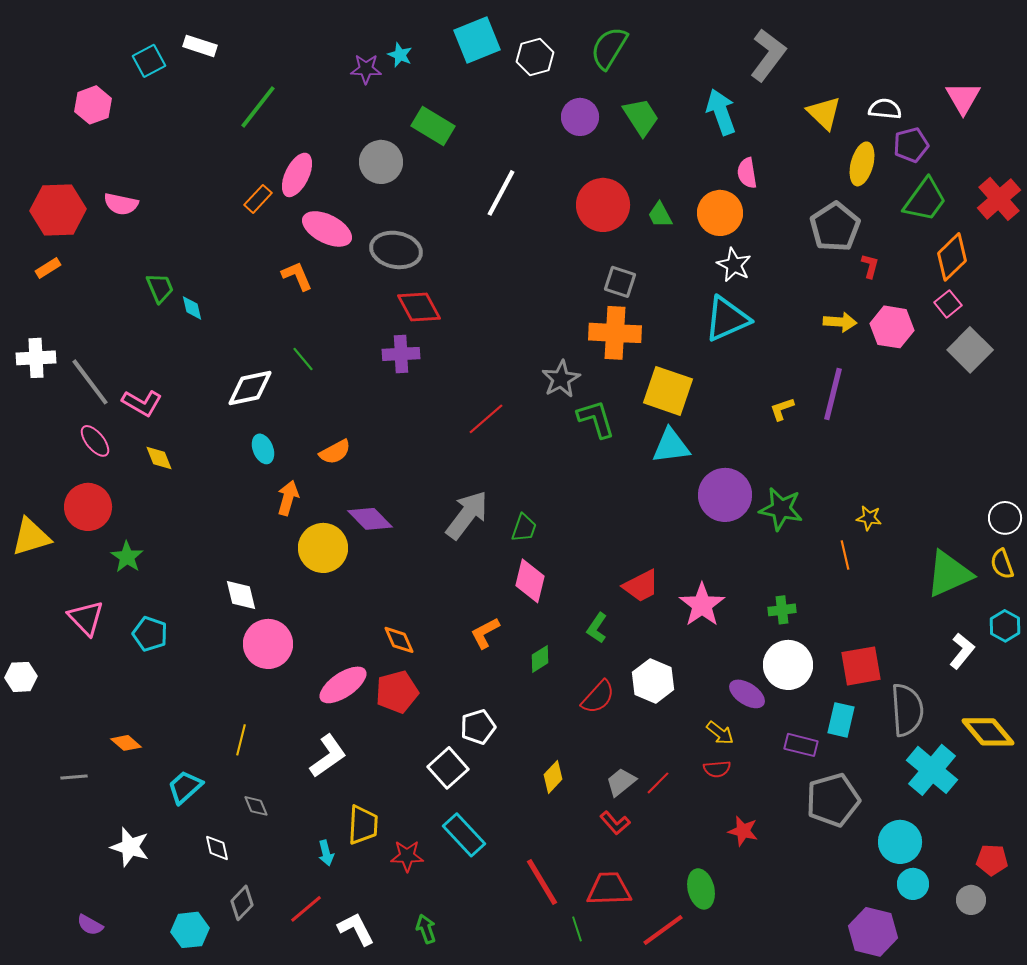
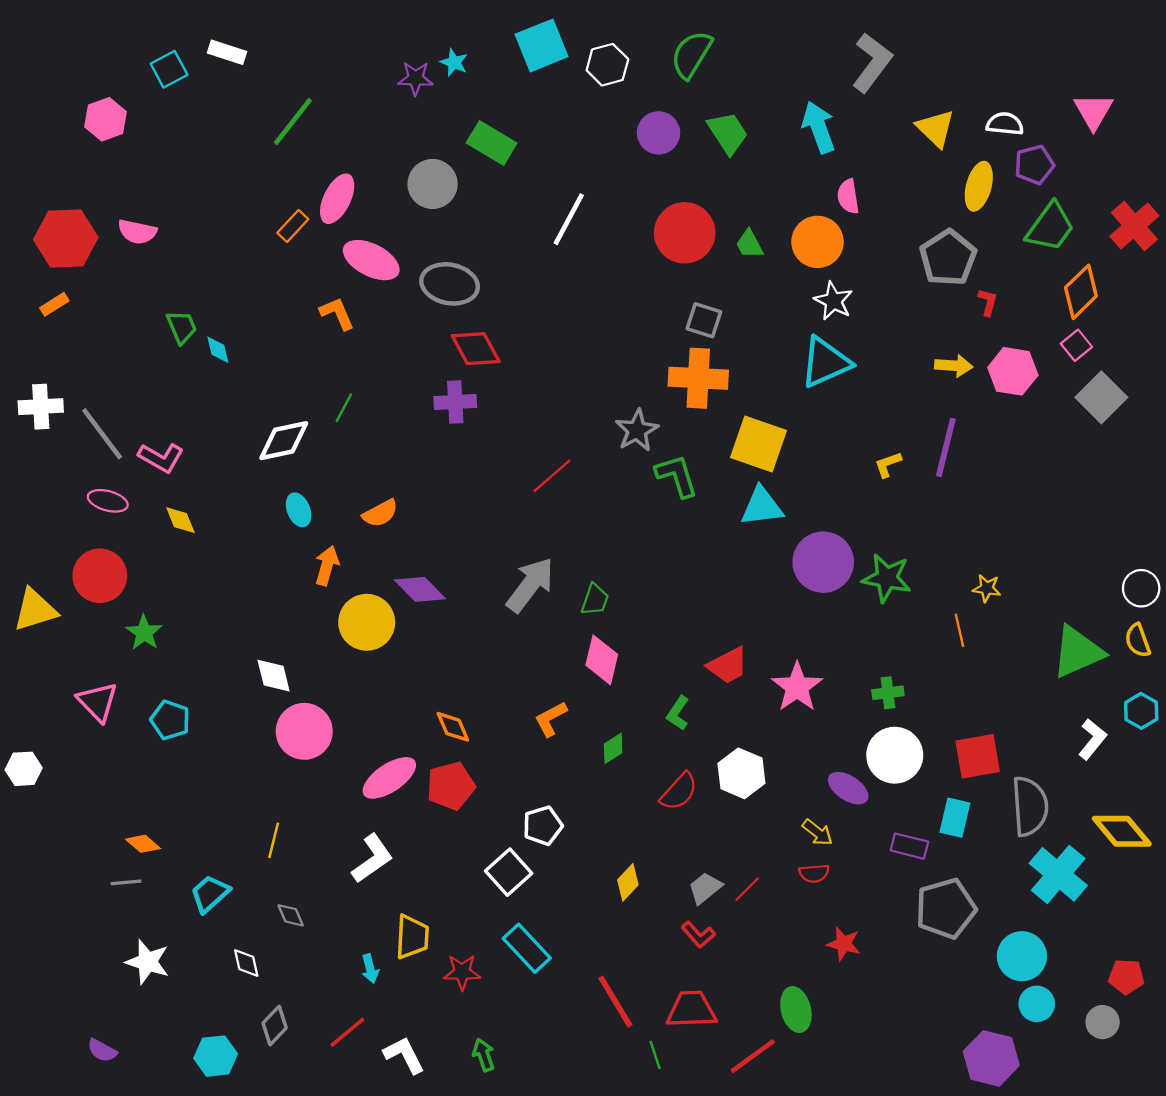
green line: (303, 359) -> (344, 408), turned 68
pink ellipse: (95, 441) -> (108, 501), turned -36
gray line: (74, 777) -> (126, 882), moved

